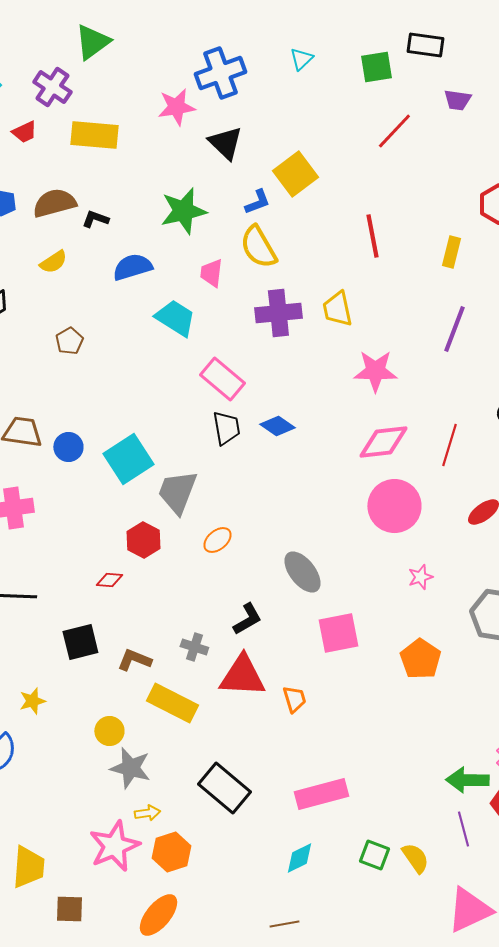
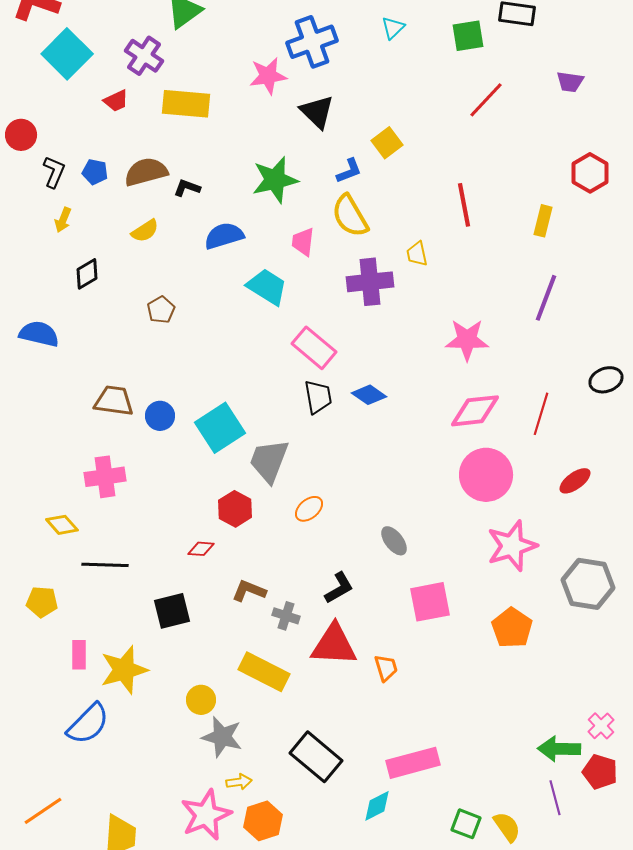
purple trapezoid: (457, 100) -> (570, 82), moved
yellow square: (295, 174) -> (387, 143), size x0.7
yellow trapezoid: (337, 309) -> (417, 254), moved, size x0.7
gray ellipse: (302, 572) -> (394, 541), size x0.7
pink star: (420, 577) -> (512, 546), size x2.0
brown L-shape: (134, 660) -> (249, 591), moved
yellow star: (32, 701) -> (124, 670), size x1.8
cyan diamond: (299, 858) -> (377, 806), moved

